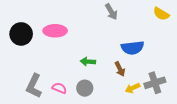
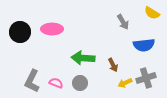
gray arrow: (111, 12) -> (123, 22), moved
blue semicircle: (133, 48) -> (144, 45), moved
green arrow: (88, 62) -> (83, 58), size x1.6

